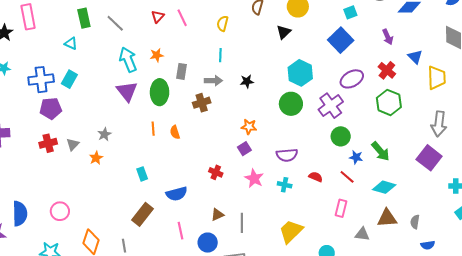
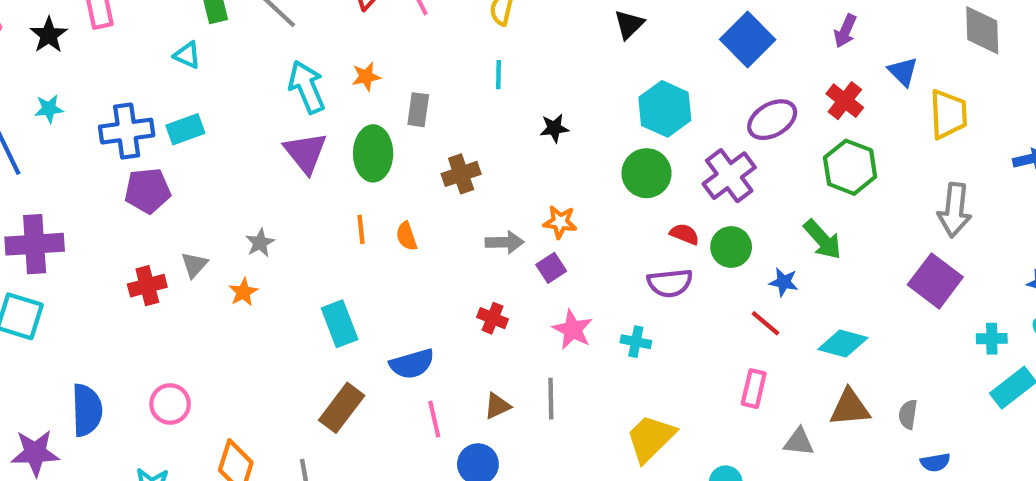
purple arrow: (388, 37) -> (845, 31), turned 49
cyan rectangle: (69, 79) -> (185, 129), turned 42
gray arrow: (213, 81) -> (505, 242), moved
green circle: (341, 136) -> (731, 247), moved
red cross: (48, 143) -> (147, 286), moved
green arrow: (380, 151) -> (823, 239), moved
purple semicircle: (287, 155) -> (670, 283), moved
cyan rectangle: (142, 174) -> (340, 324), size x1.5
red semicircle: (316, 177) -> (685, 234), moved
gray line: (242, 223) -> (551, 399), moved
pink line: (180, 231) -> (434, 419), moved

